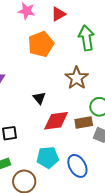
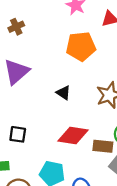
black triangle: (39, 98) -> (63, 93), moved, turned -32

